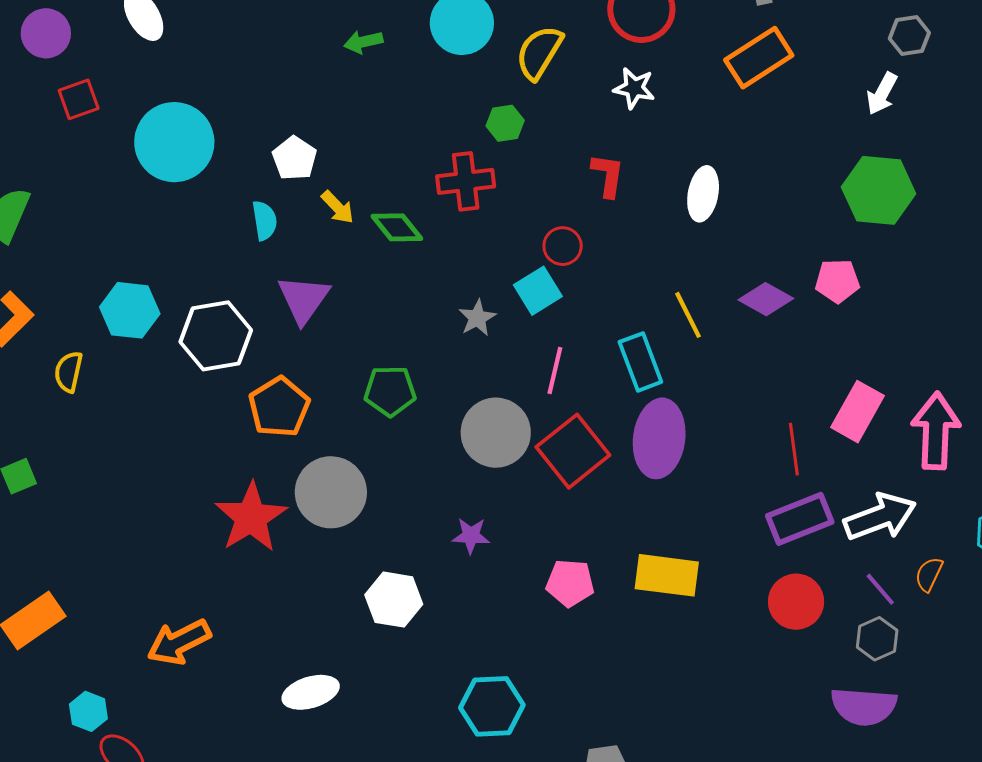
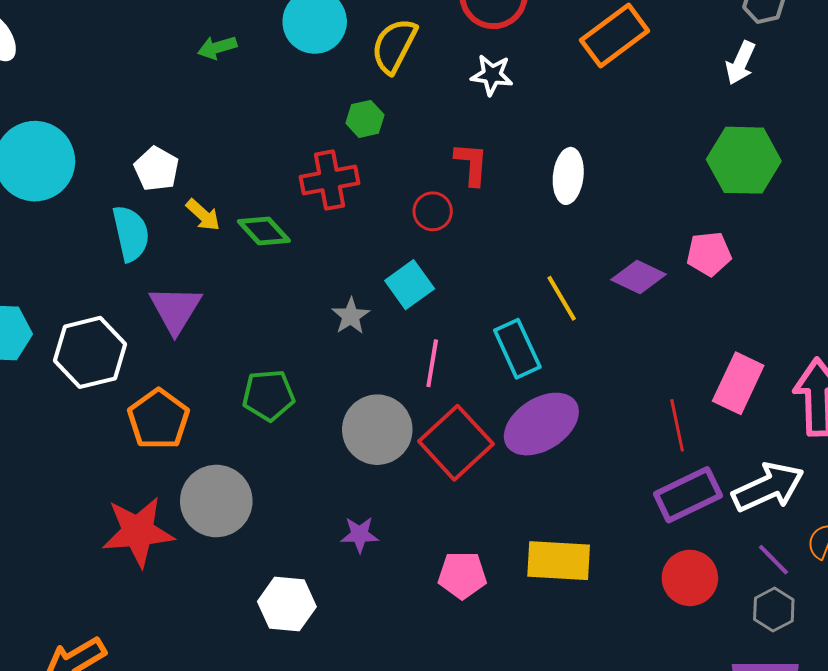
cyan semicircle: (265, 221) -> (131, 233), size x1.4
red circle: (563, 246) -> (433, 211), moved
purple ellipse: (659, 438) -> (541, 424), turned 54
red star: (251, 517) -> (138, 532), turned 30

